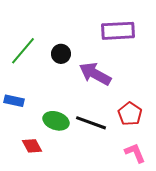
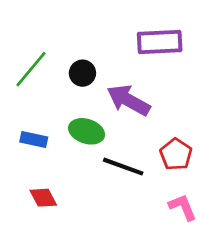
blue rectangle: (14, 101) -> (34, 139), moved
green ellipse: (56, 121) -> (87, 131), moved

